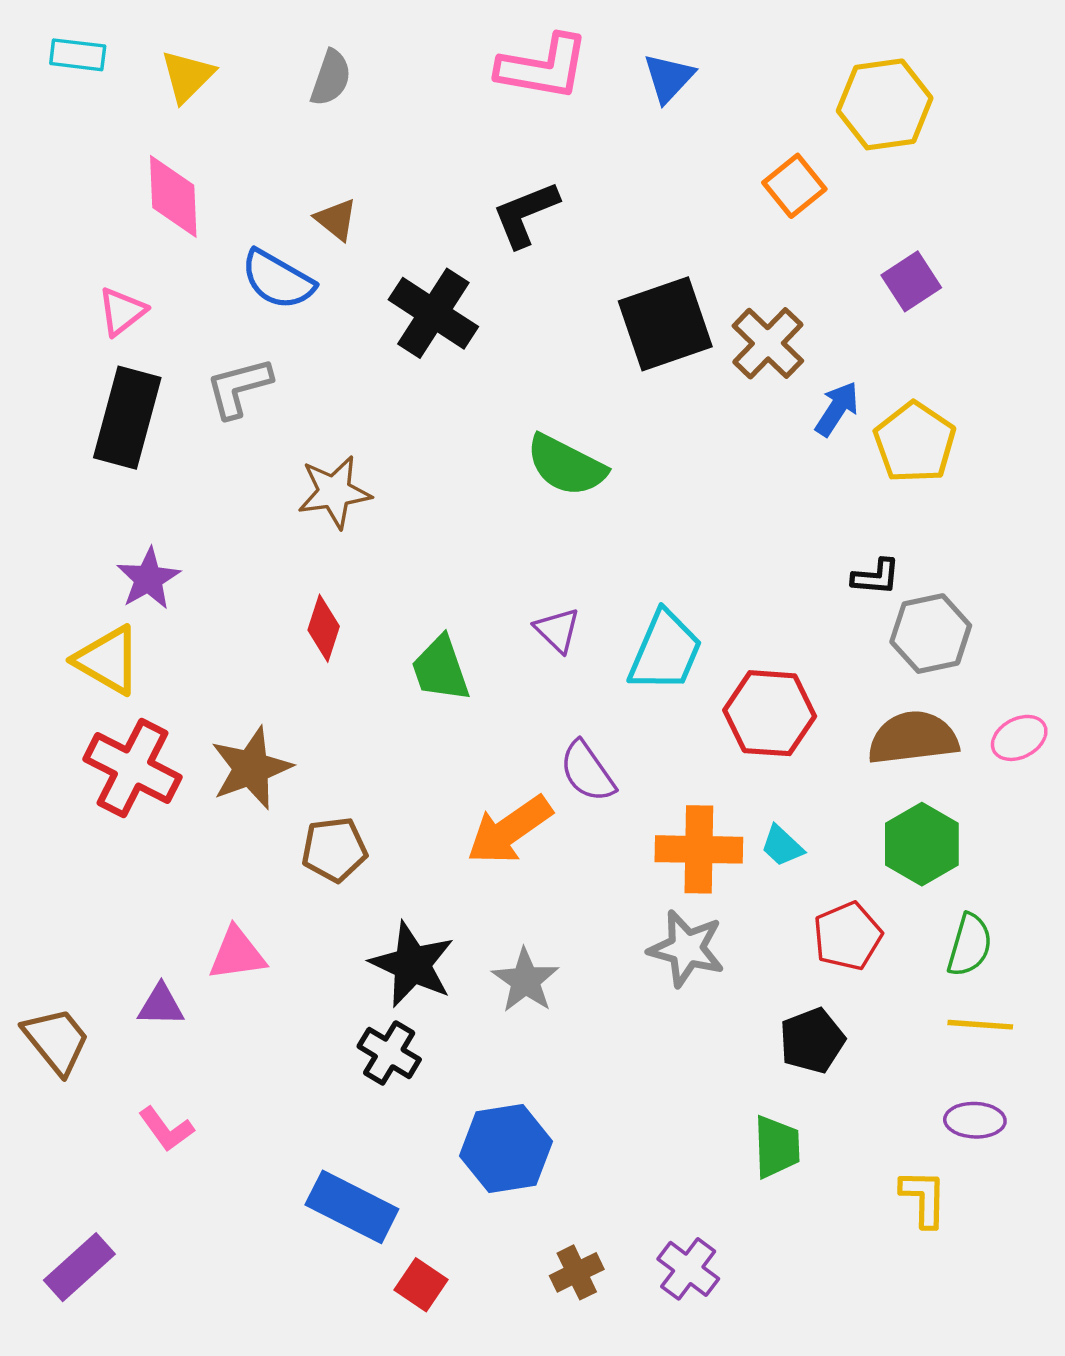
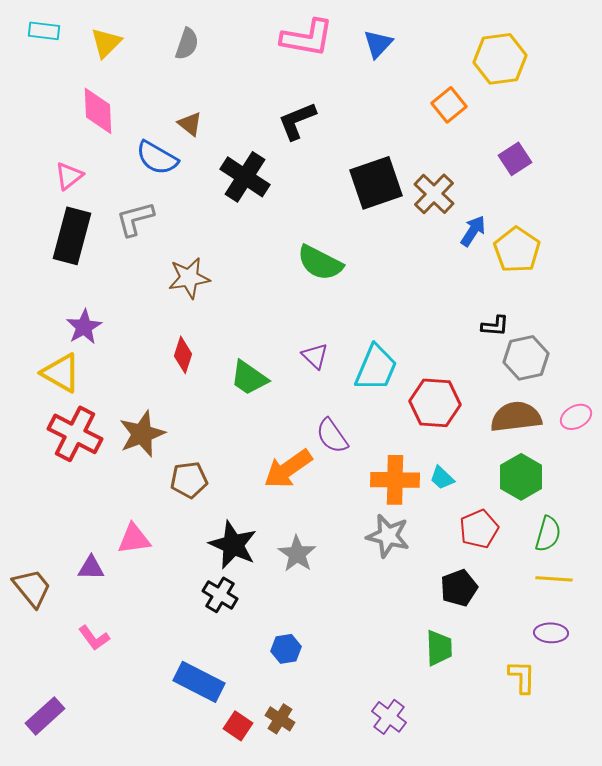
green trapezoid: (440, 669) -> (249, 378), turned -36
blue hexagon: (506, 1149) -> (286, 649), size x0.6
brown cross: (577, 1272) -> (280, 719), moved, turned -32

